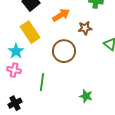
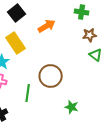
brown star: (85, 28) -> (90, 35), moved
brown circle: (64, 51) -> (51, 76), moved

